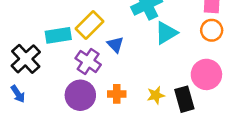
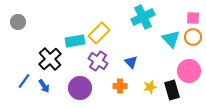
cyan triangle: (166, 33) -> (171, 39), moved, turned -42
blue triangle: (115, 45) -> (131, 62), moved
purple circle: (80, 95) -> (80, 88), moved

